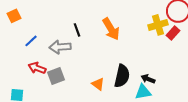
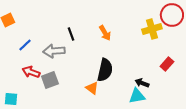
orange arrow: (111, 29) -> (105, 33), size x0.7
red rectangle: (173, 33) -> (167, 64), moved
black semicircle: (122, 76) -> (105, 70), moved

